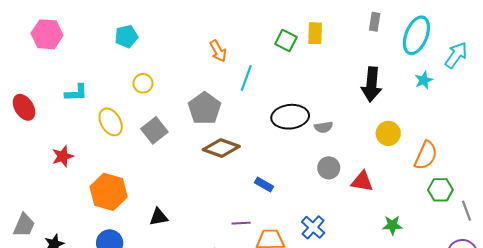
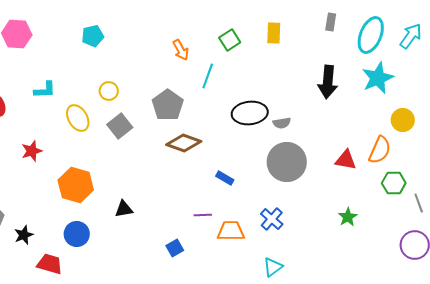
green square: (286, 41) -> (230, 40), moved, turned 30
cyan arrow: (456, 55) -> (411, 36), moved
cyan star: (424, 80) -> (378, 78), size x1.8
yellow circle: (143, 83) -> (109, 91), moved
yellow circle: (388, 133) -> (403, 120), moved
gray circle: (329, 168) -> (287, 162), size x1.8
red triangle: (362, 181) -> (346, 160), moved
green star: (392, 225) -> (348, 217), turned -30

